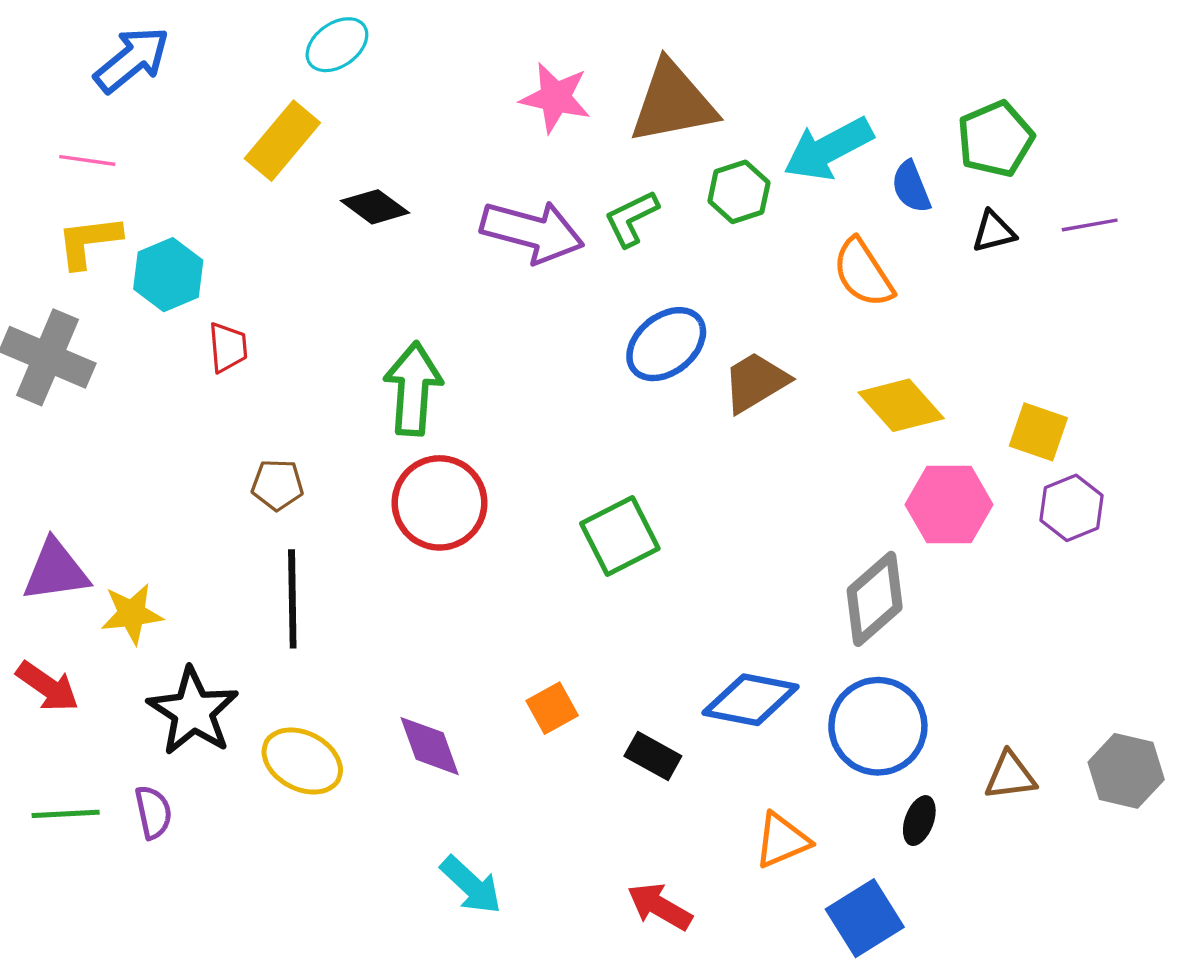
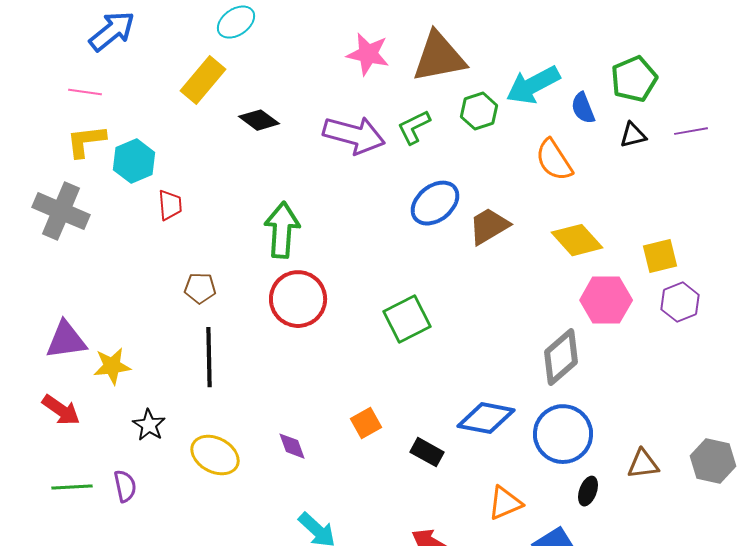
yellow square: (1038, 432) -> (660, 256), turned -33
black star: (193, 711) -> (149, 425), size x0.6
purple diamond: (430, 746) -> (292, 446), size x0.7

